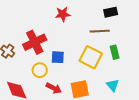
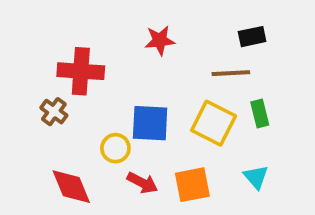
red cross: (35, 42) -> (81, 71), moved, turned 30
blue square: (58, 57) -> (150, 123), size x1.5

